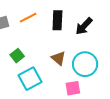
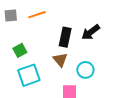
black rectangle: (57, 20) -> (65, 37), moved
cyan circle: (85, 64) -> (85, 70), size x0.7

